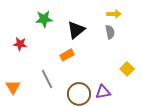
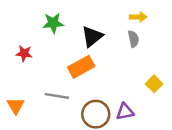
orange rectangle: (67, 55) -> (81, 67), size x1.5
gray line: (47, 79) -> (57, 96), turned -54

